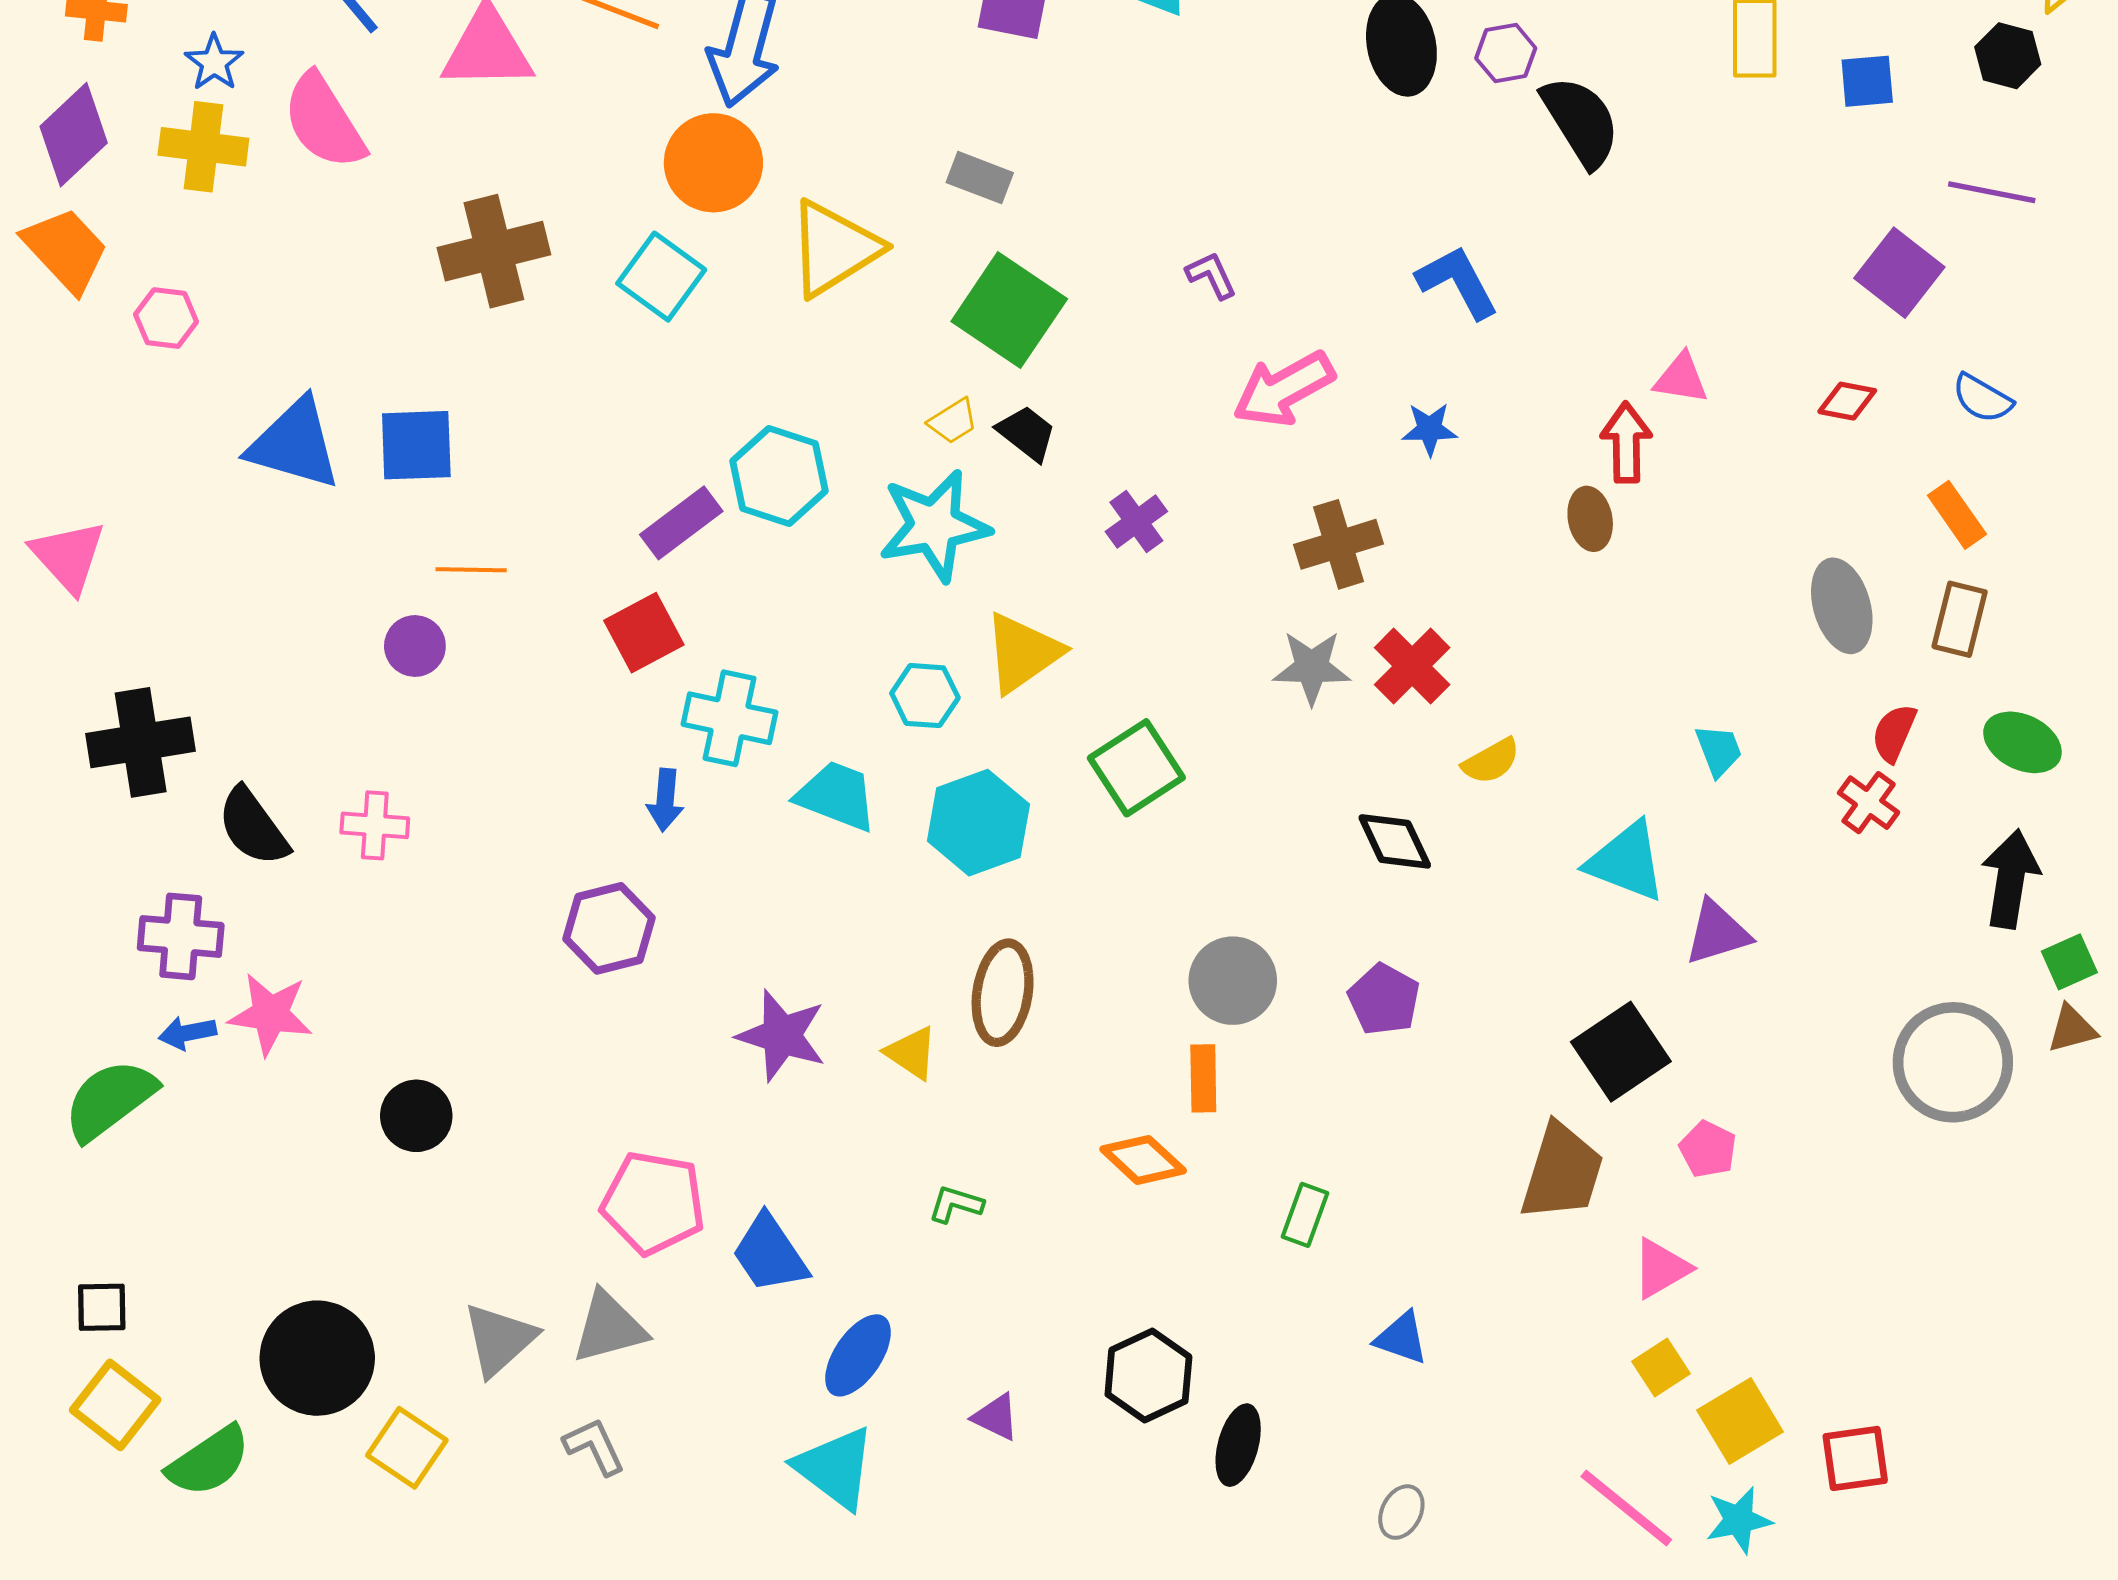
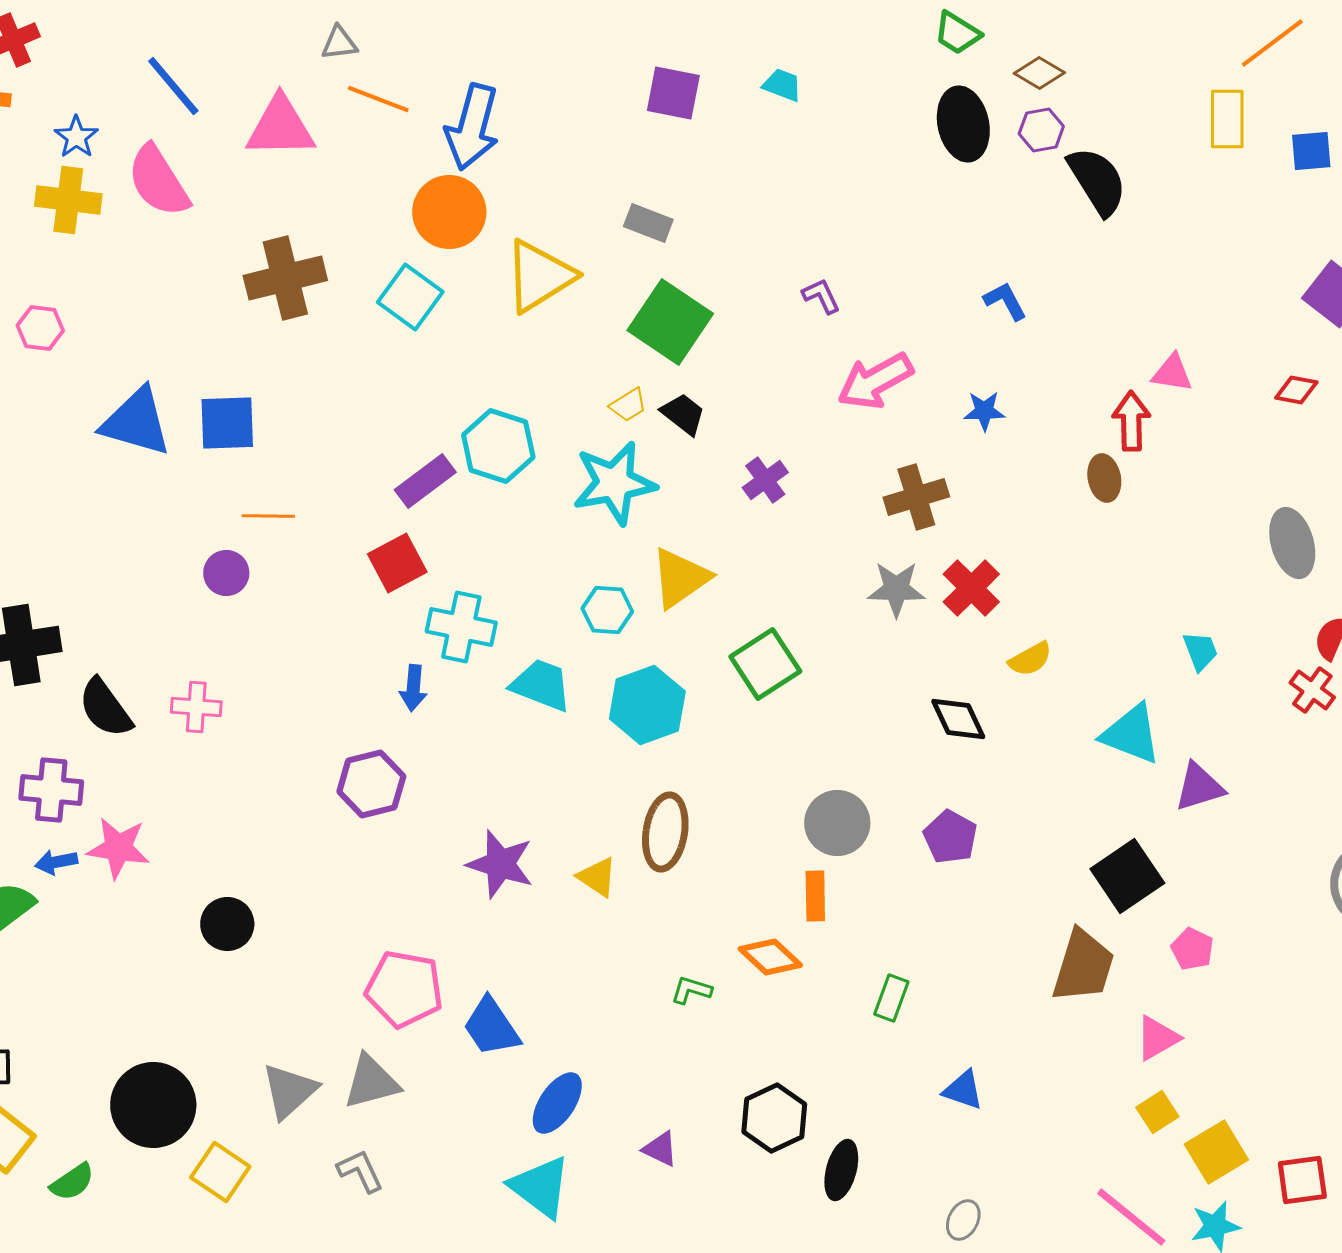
blue L-shape: (1458, 282) -> (1005, 301), size x0.7
green L-shape: (956, 1204) -> (691, 990), moved
green semicircle: (209, 1461) -> (72, 1182), size x0.7

